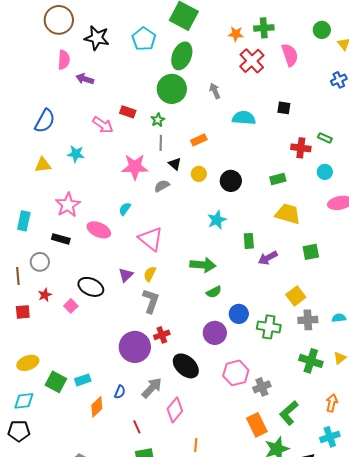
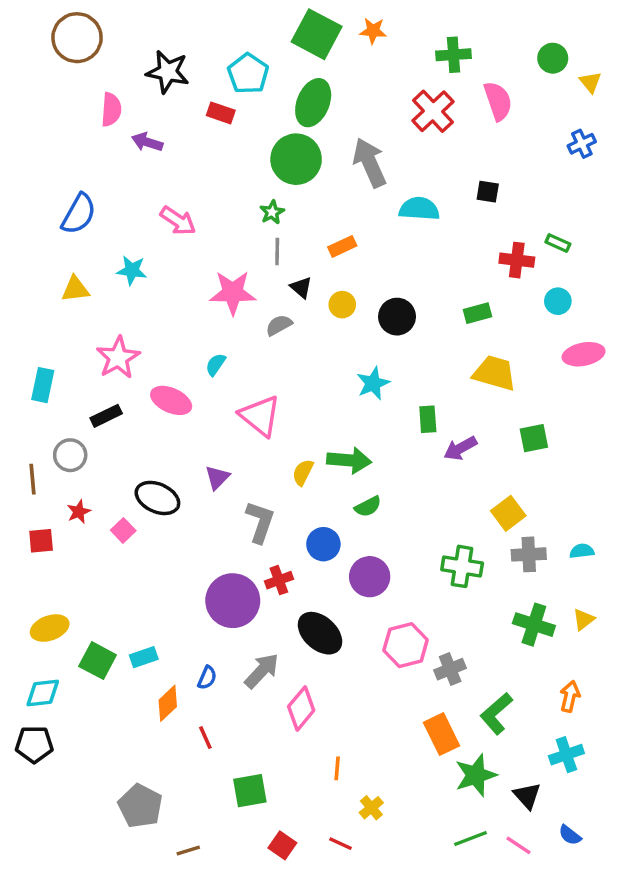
brown circle: (59, 20) -> (77, 38), moved
orange star: (236, 34) -> (373, 31), moved
gray arrow: (215, 91) -> (370, 163), size x1.8
red rectangle: (128, 112) -> (221, 113), moved
black rectangle: (61, 239) -> (106, 416), turned -42
yellow semicircle: (150, 274) -> (303, 472), moved
blue circle: (239, 314) -> (323, 544), moved
red line: (137, 427) -> (205, 738), moved

